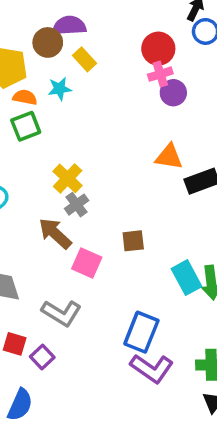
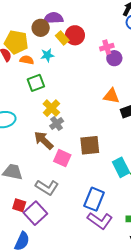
red circle: (158, 49) -> (75, 35), moved
green square: (26, 126) -> (36, 83), moved
brown square: (133, 241) -> (90, 145), size x1.5
purple square: (42, 357) -> (35, 213), size x1.6

